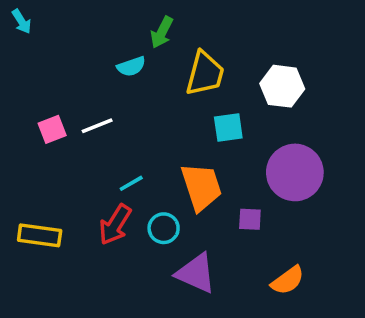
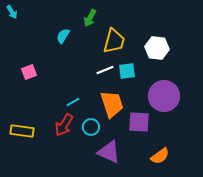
cyan semicircle: (131, 66) -> (63, 36), moved, turned 140
white line: (97, 126) -> (105, 70), moved
purple square: (250, 219) -> (139, 122), size x1.6

